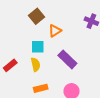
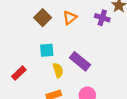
orange triangle: (55, 31) -> (70, 18), moved
yellow semicircle: (36, 65) -> (58, 70), moved

